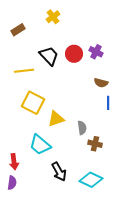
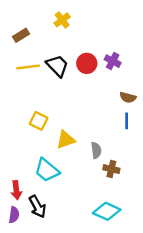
yellow line: (24, 71) -> (28, 67), moved
brown semicircle: (101, 83) -> (128, 97), moved
yellow square: (33, 103) -> (39, 121), size x0.7
black arrow: (59, 172) -> (37, 207), moved

